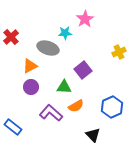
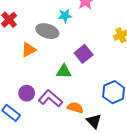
purple circle: (31, 87) -> (27, 93), moved
orange semicircle: (76, 106) -> (75, 108), moved, turned -133

